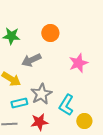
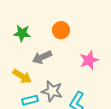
gray star: (41, 94) -> (52, 91), turned -30

